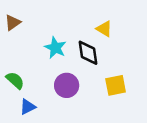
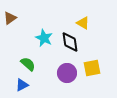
green semicircle: (15, 80) -> (28, 64), moved
purple circle: (67, 85) -> (67, 73), moved

